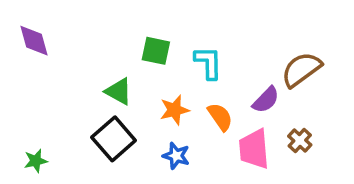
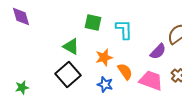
orange semicircle: (220, 117) -> (125, 71), moved
pink trapezoid: (254, 149) -> (151, 80), turned 115

